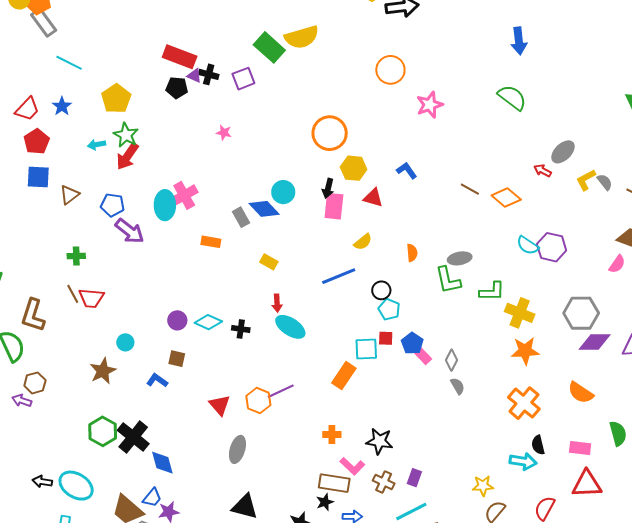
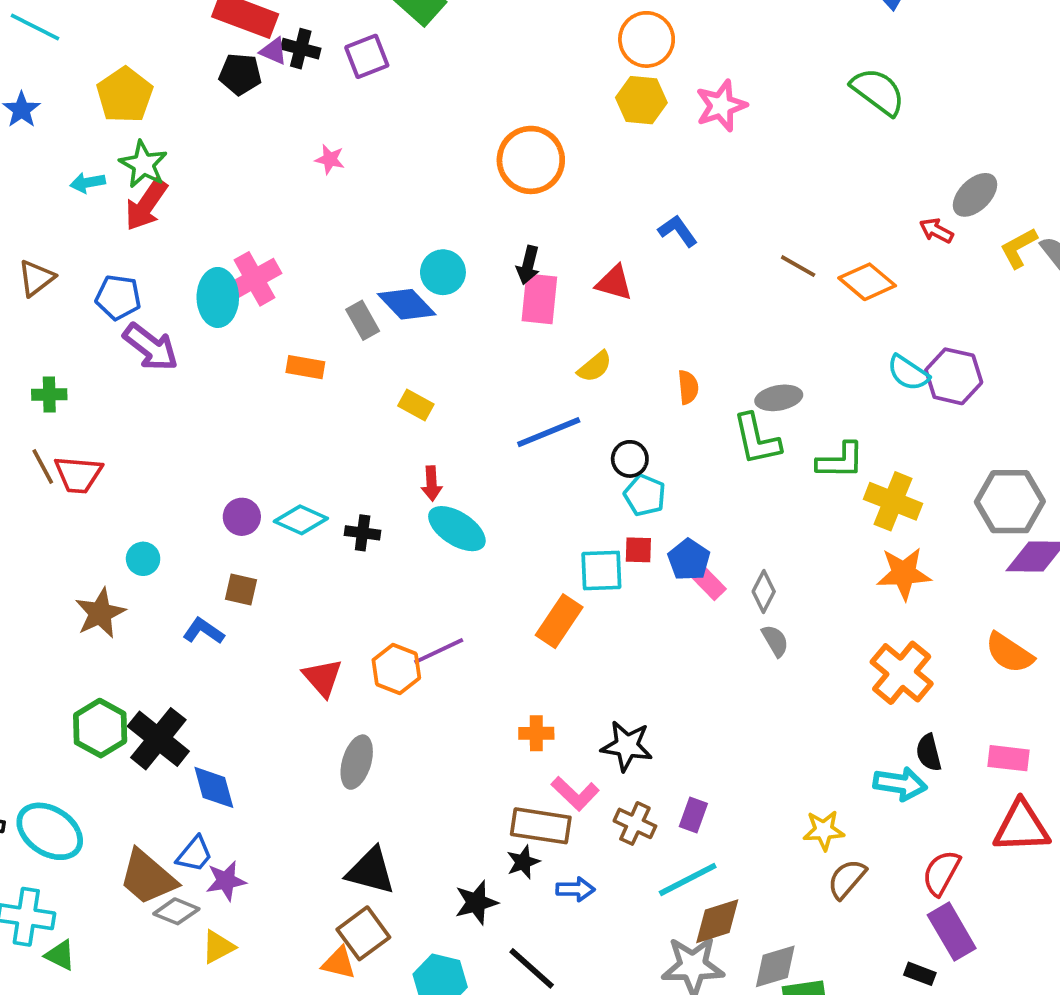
yellow hexagon: (354, 168) -> (641, 100), moved

